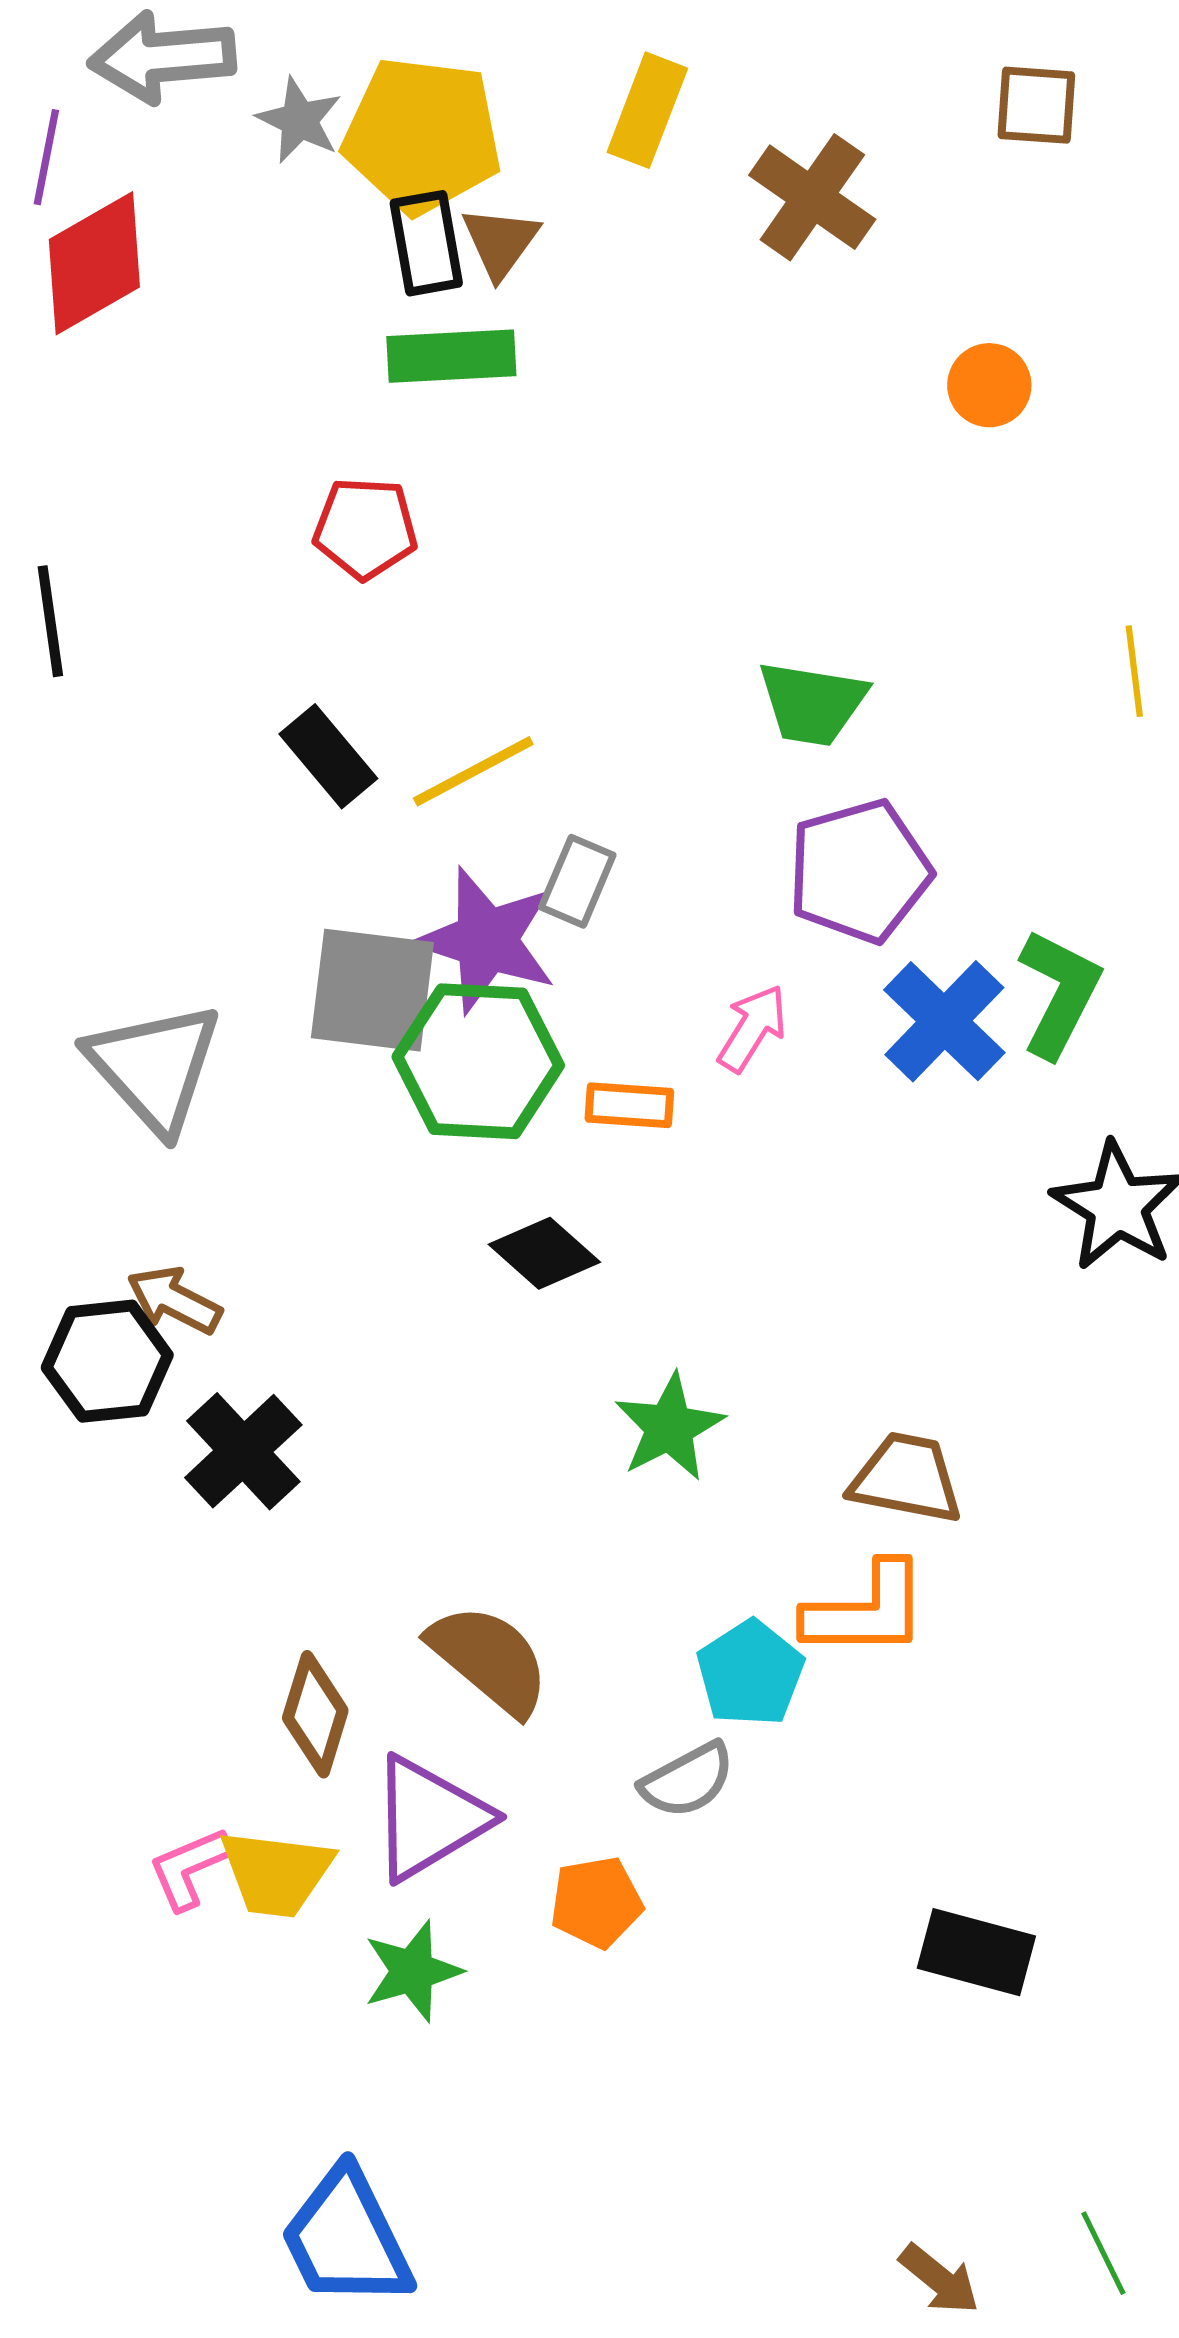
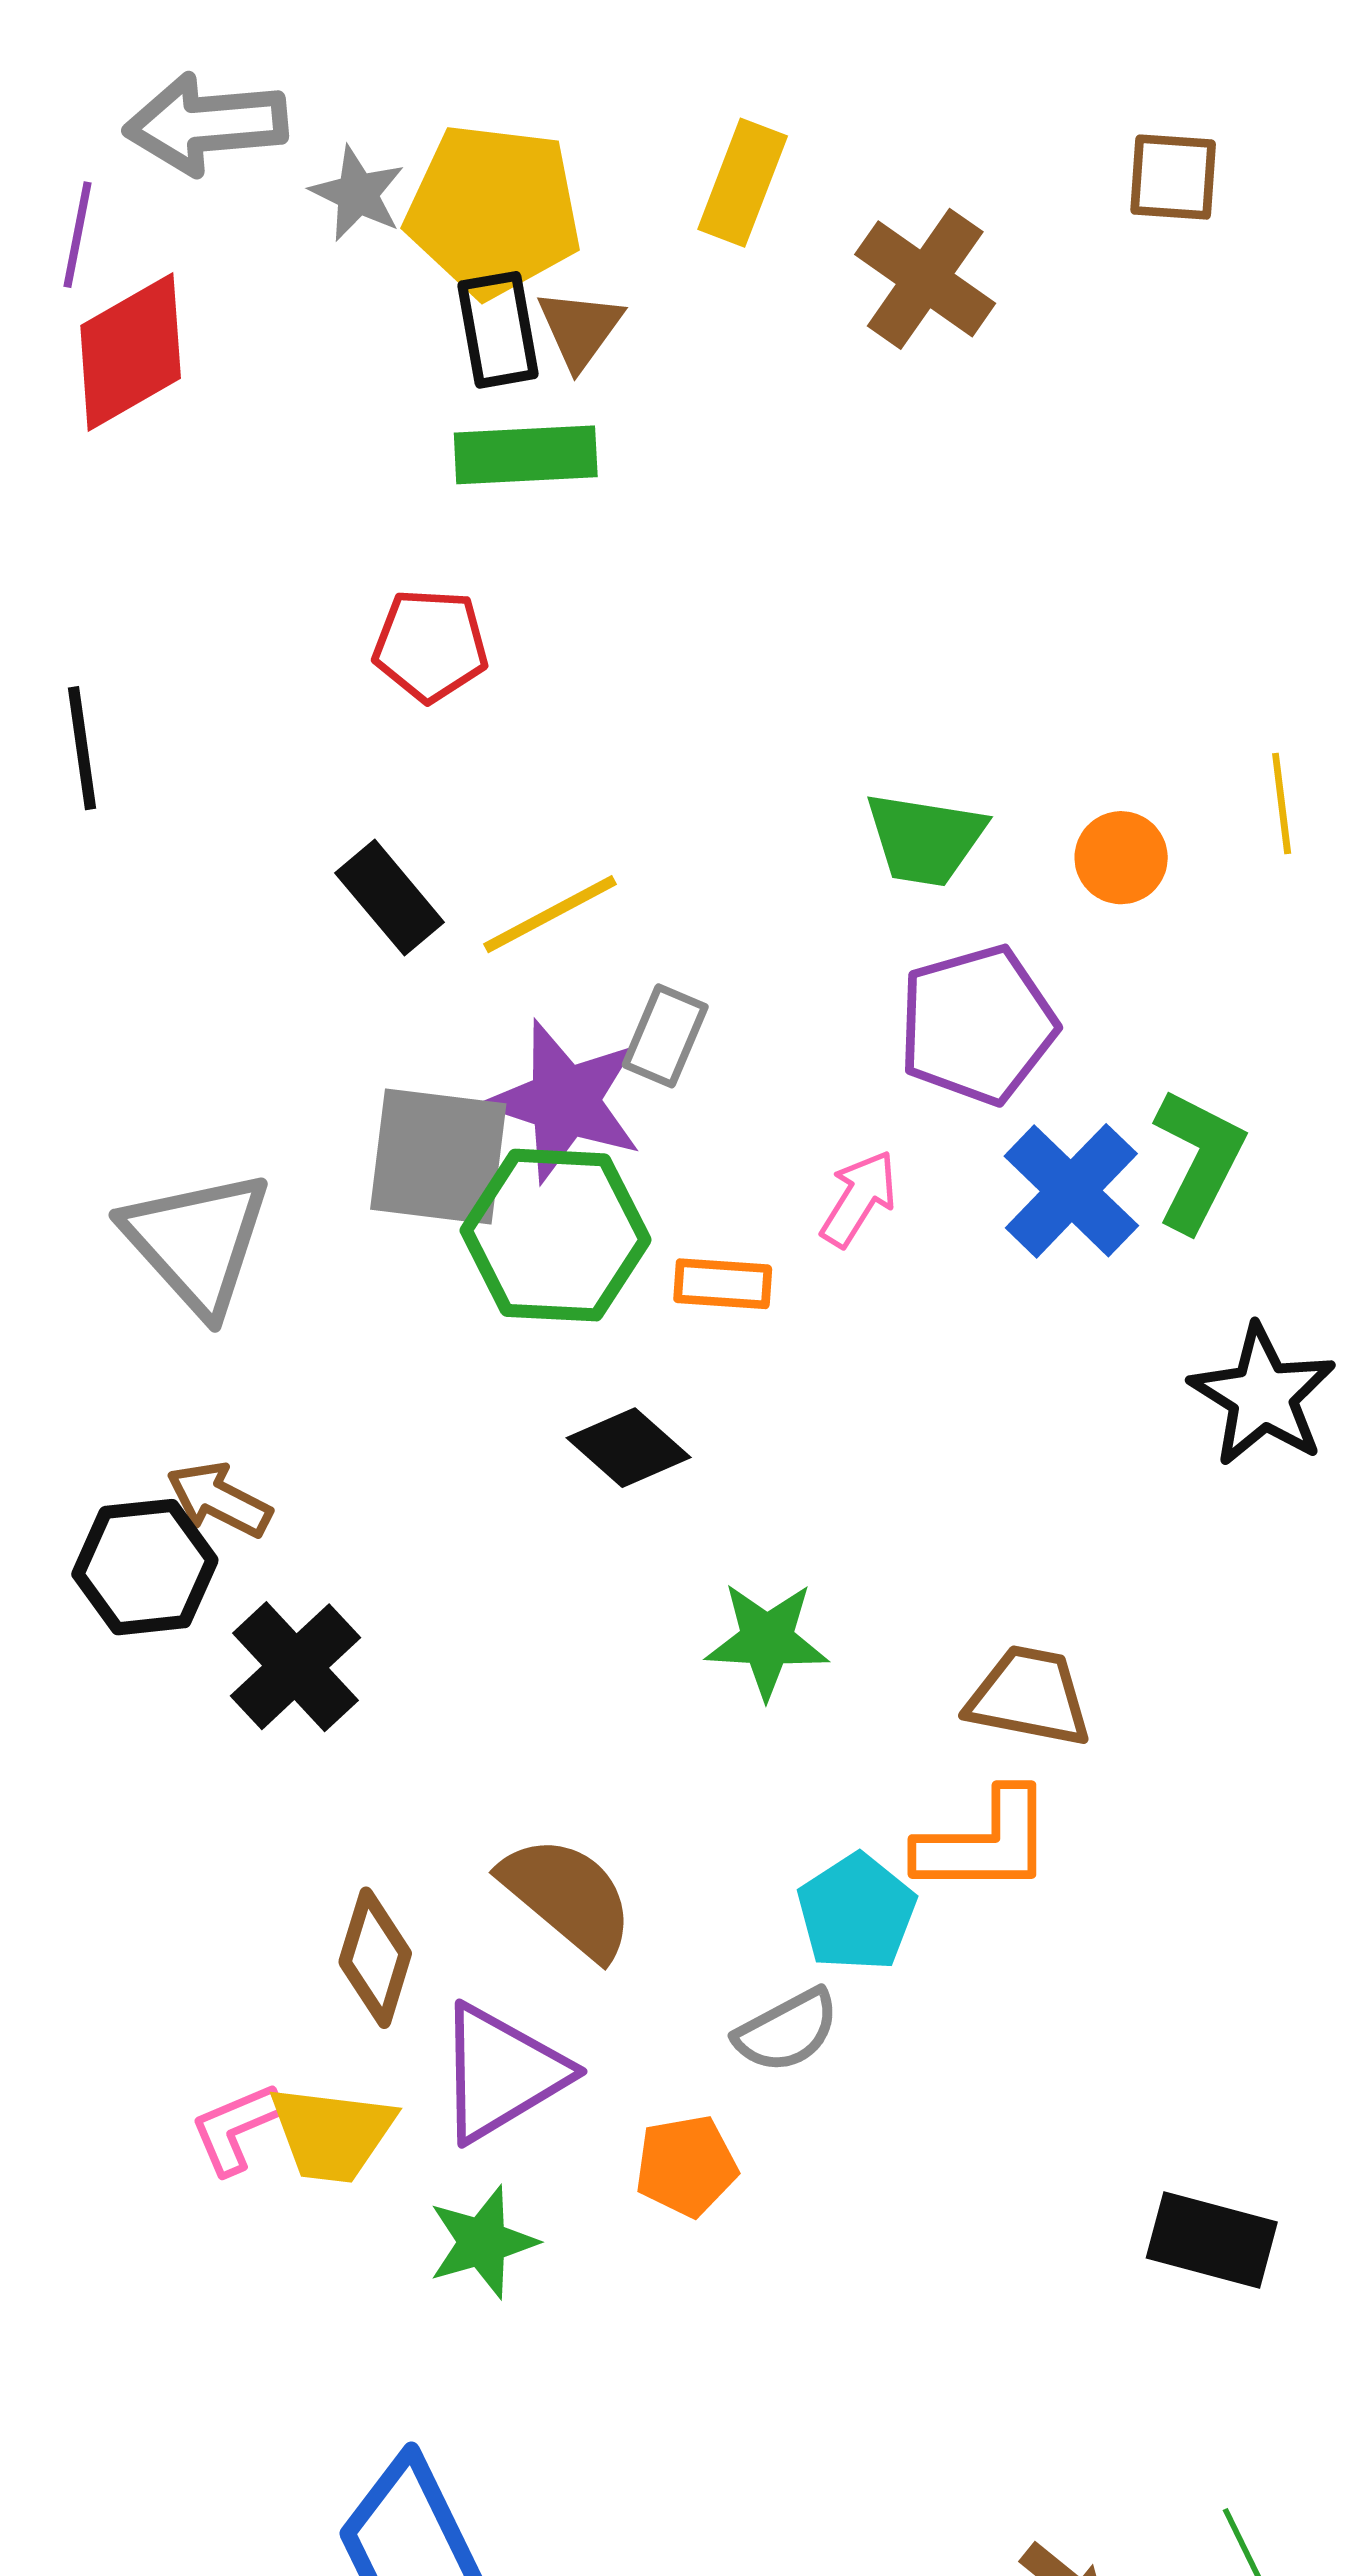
orange circle: (989, 385) -> (1121, 858), moved
green star: (669, 1427) -> (767, 1640), turned 30
black rectangle: (976, 1952) -> (1212, 2240), moved

